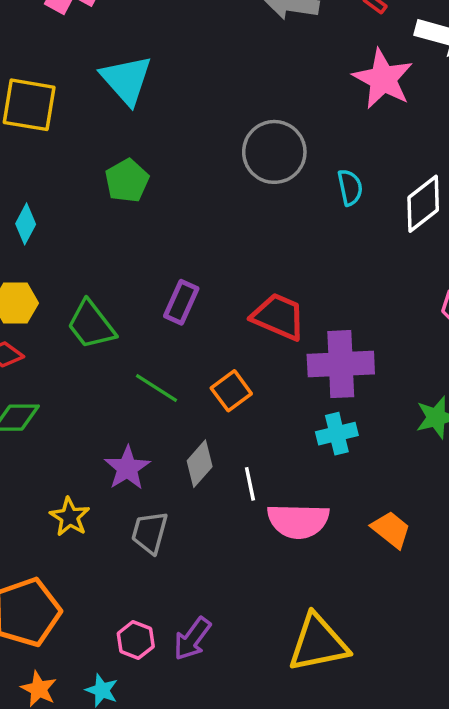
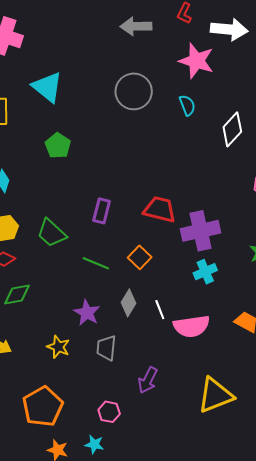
gray circle: (274, 152) -> (134, 91), moved
cyan semicircle: (350, 187) -> (187, 105), moved
purple arrow: (192, 639) -> (148, 380), moved

